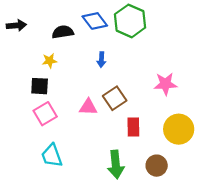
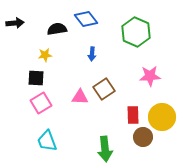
green hexagon: (130, 21) -> (136, 32), moved
red rectangle: (133, 127) -> (133, 115), moved
brown circle: (157, 166) -> (143, 137), moved

